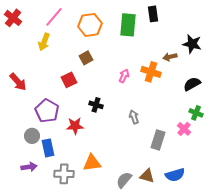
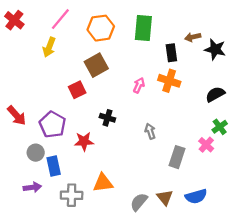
black rectangle: (153, 14) -> (171, 53), moved
brown arrow: (170, 57) -> (193, 37), moved
brown square: (86, 58) -> (96, 65), size x1.5
red arrow: (18, 82) -> (17, 116), moved
green cross: (196, 113) -> (220, 127), turned 32
brown triangle: (147, 176) -> (165, 197), turned 35

